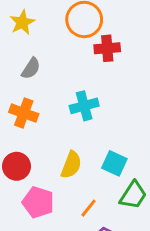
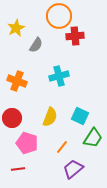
yellow star: (22, 22) -> (16, 28), moved
gray semicircle: (31, 68) -> (36, 45), moved

